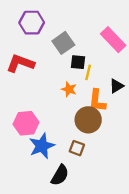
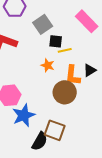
yellow line: (88, 72) -> (65, 50), turned 64
black triangle: (116, 86) -> (90, 70), moved
brown square: (77, 148) -> (55, 130), moved, size x1.5

